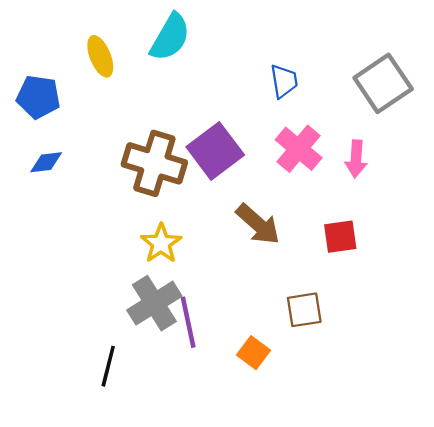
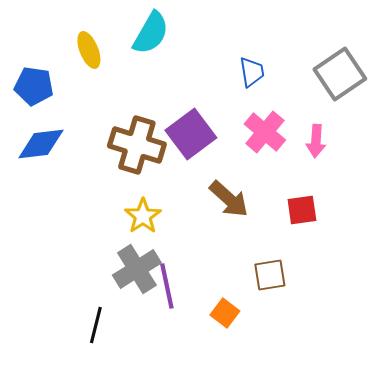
blue diamond: (46, 162) -> (41, 144), size x1.6

